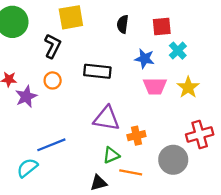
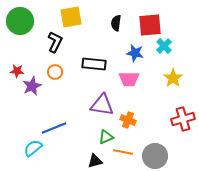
red square: (162, 26) -> (150, 25), size x1.4
pink trapezoid: (155, 86) -> (129, 79), moved
orange cross: (136, 136) -> (128, 120), turned 35
gray circle: (173, 160) -> (155, 156), moved

